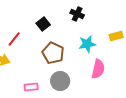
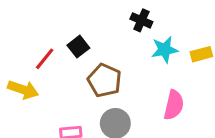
black square: (43, 24) -> (78, 47), moved
cyan star: (87, 44) -> (165, 50), moved

